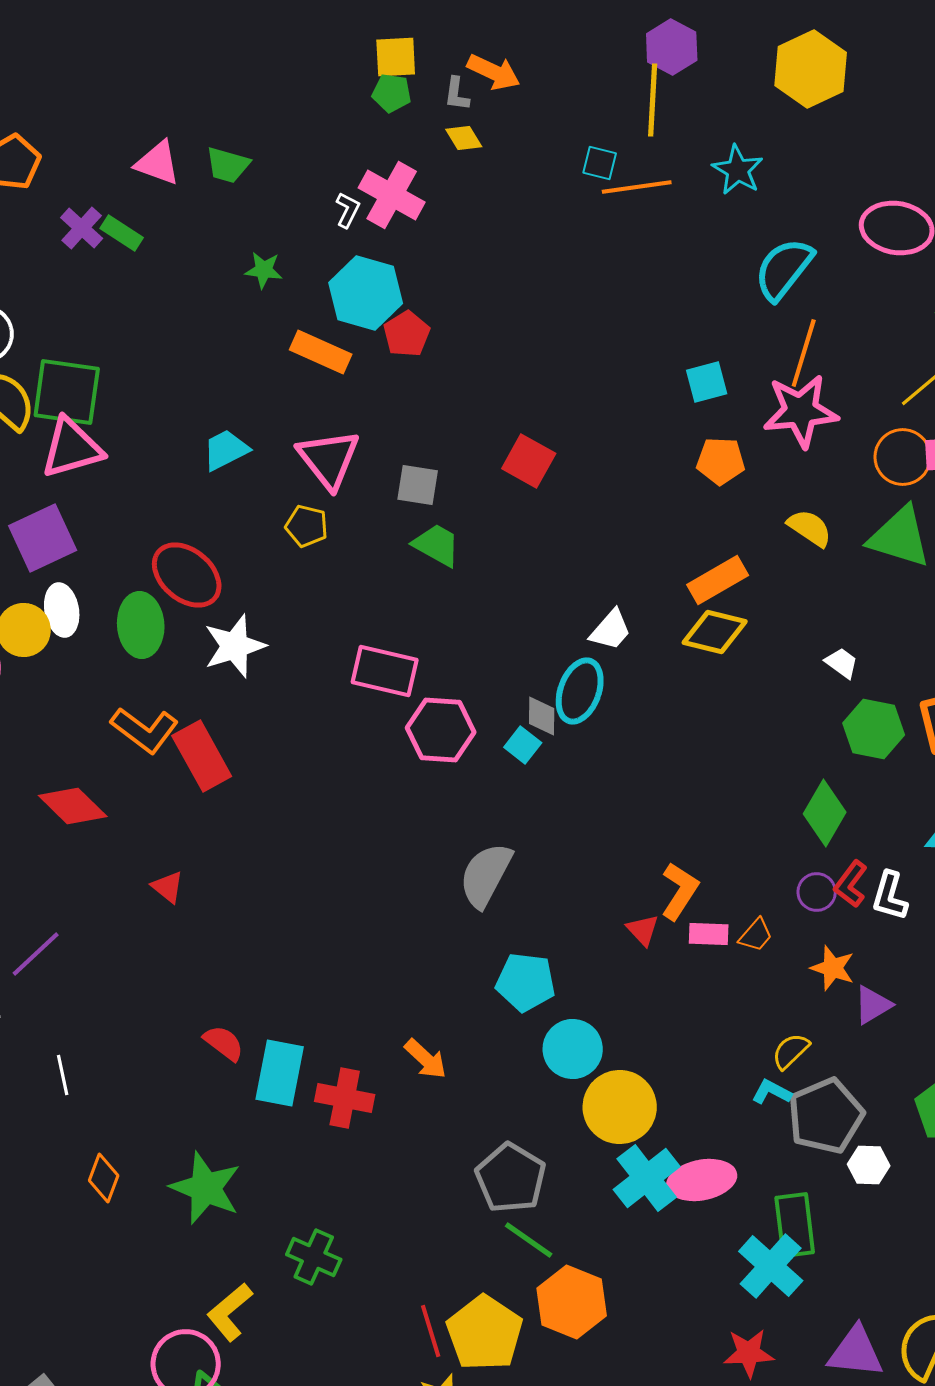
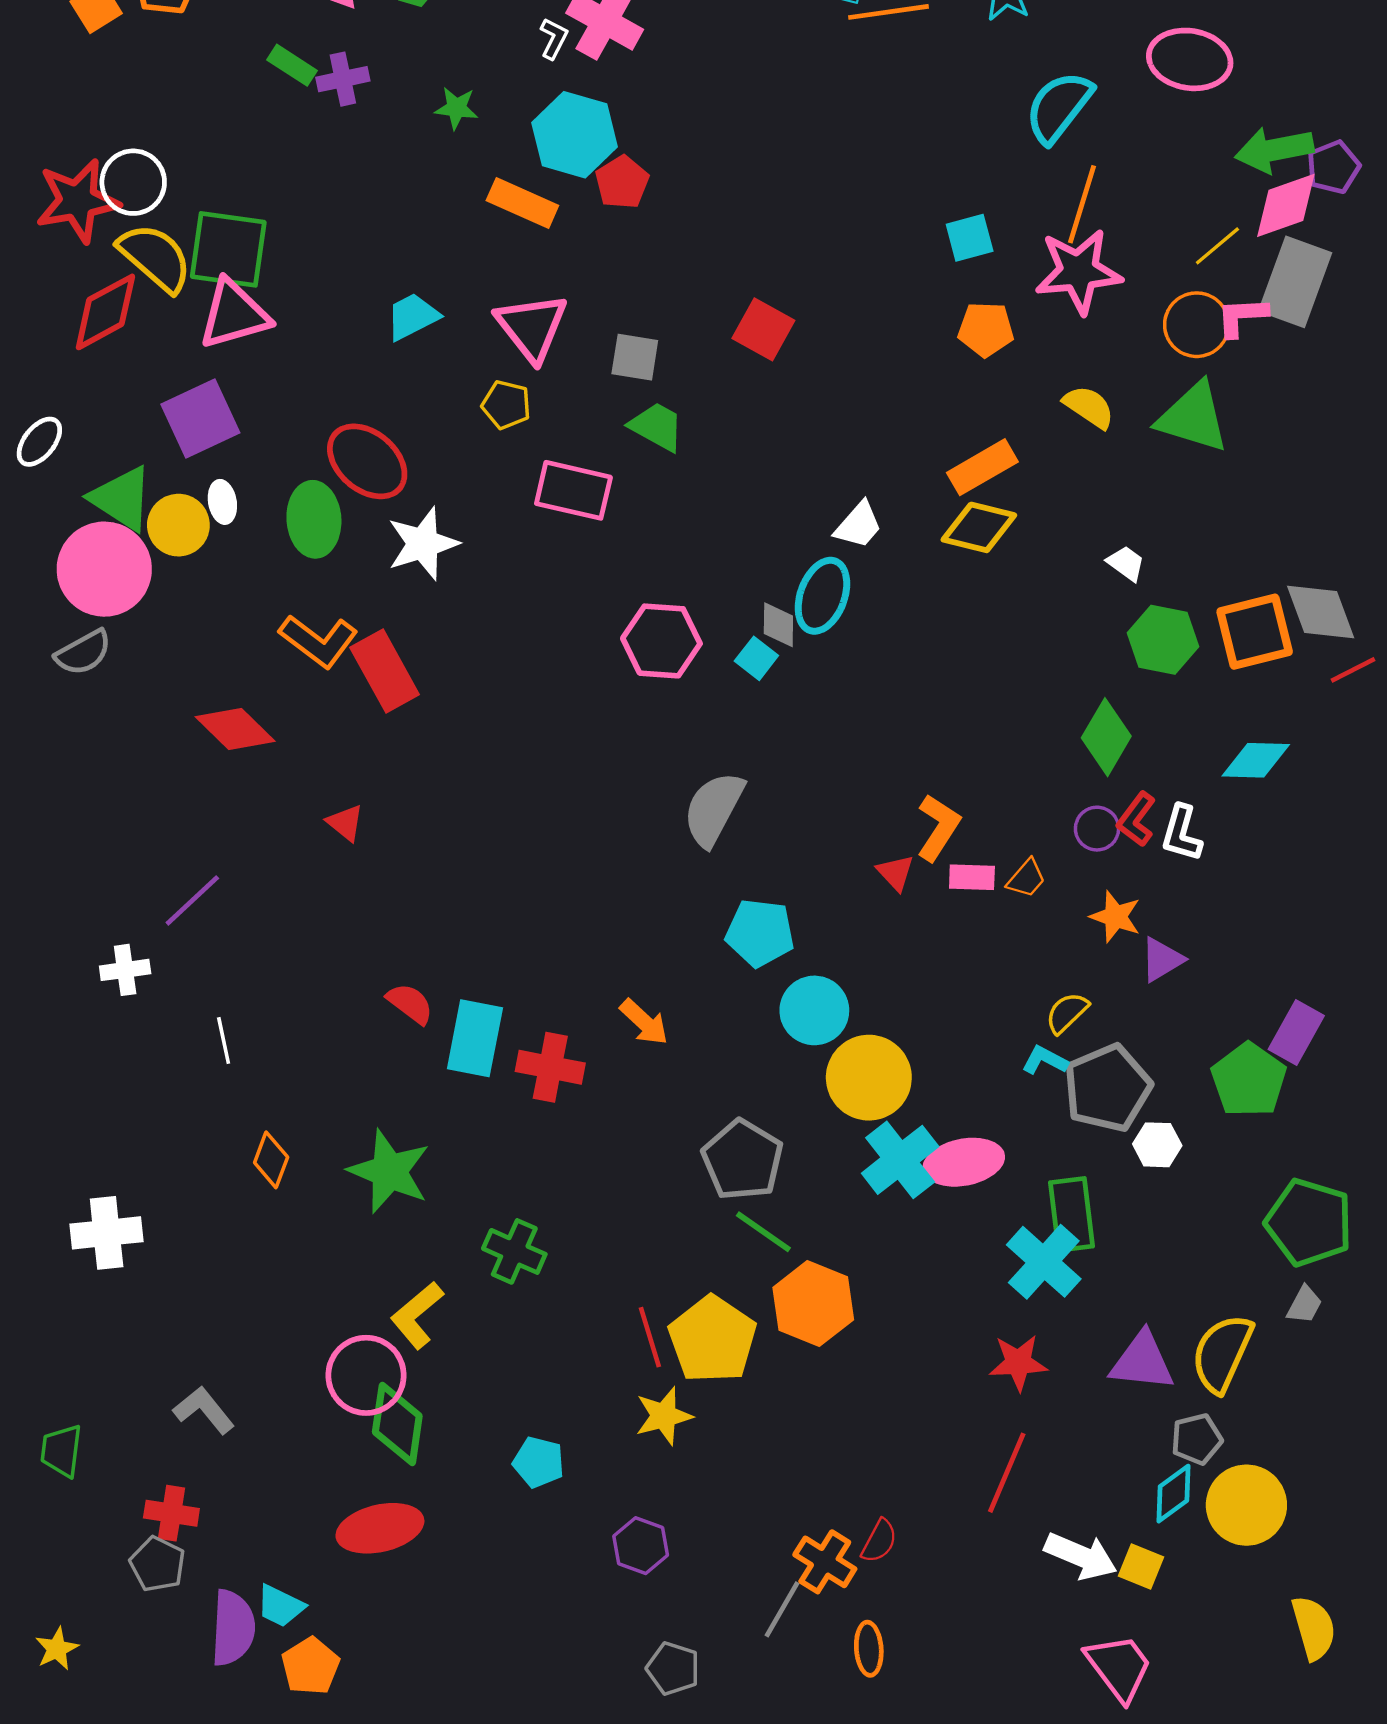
purple cross: (82, 228) -> (343, 79), moved, turned 36
white ellipse: (62, 610) -> (222, 502), size x0.7
pink rectangle: (385, 671) -> (573, 490), moved

